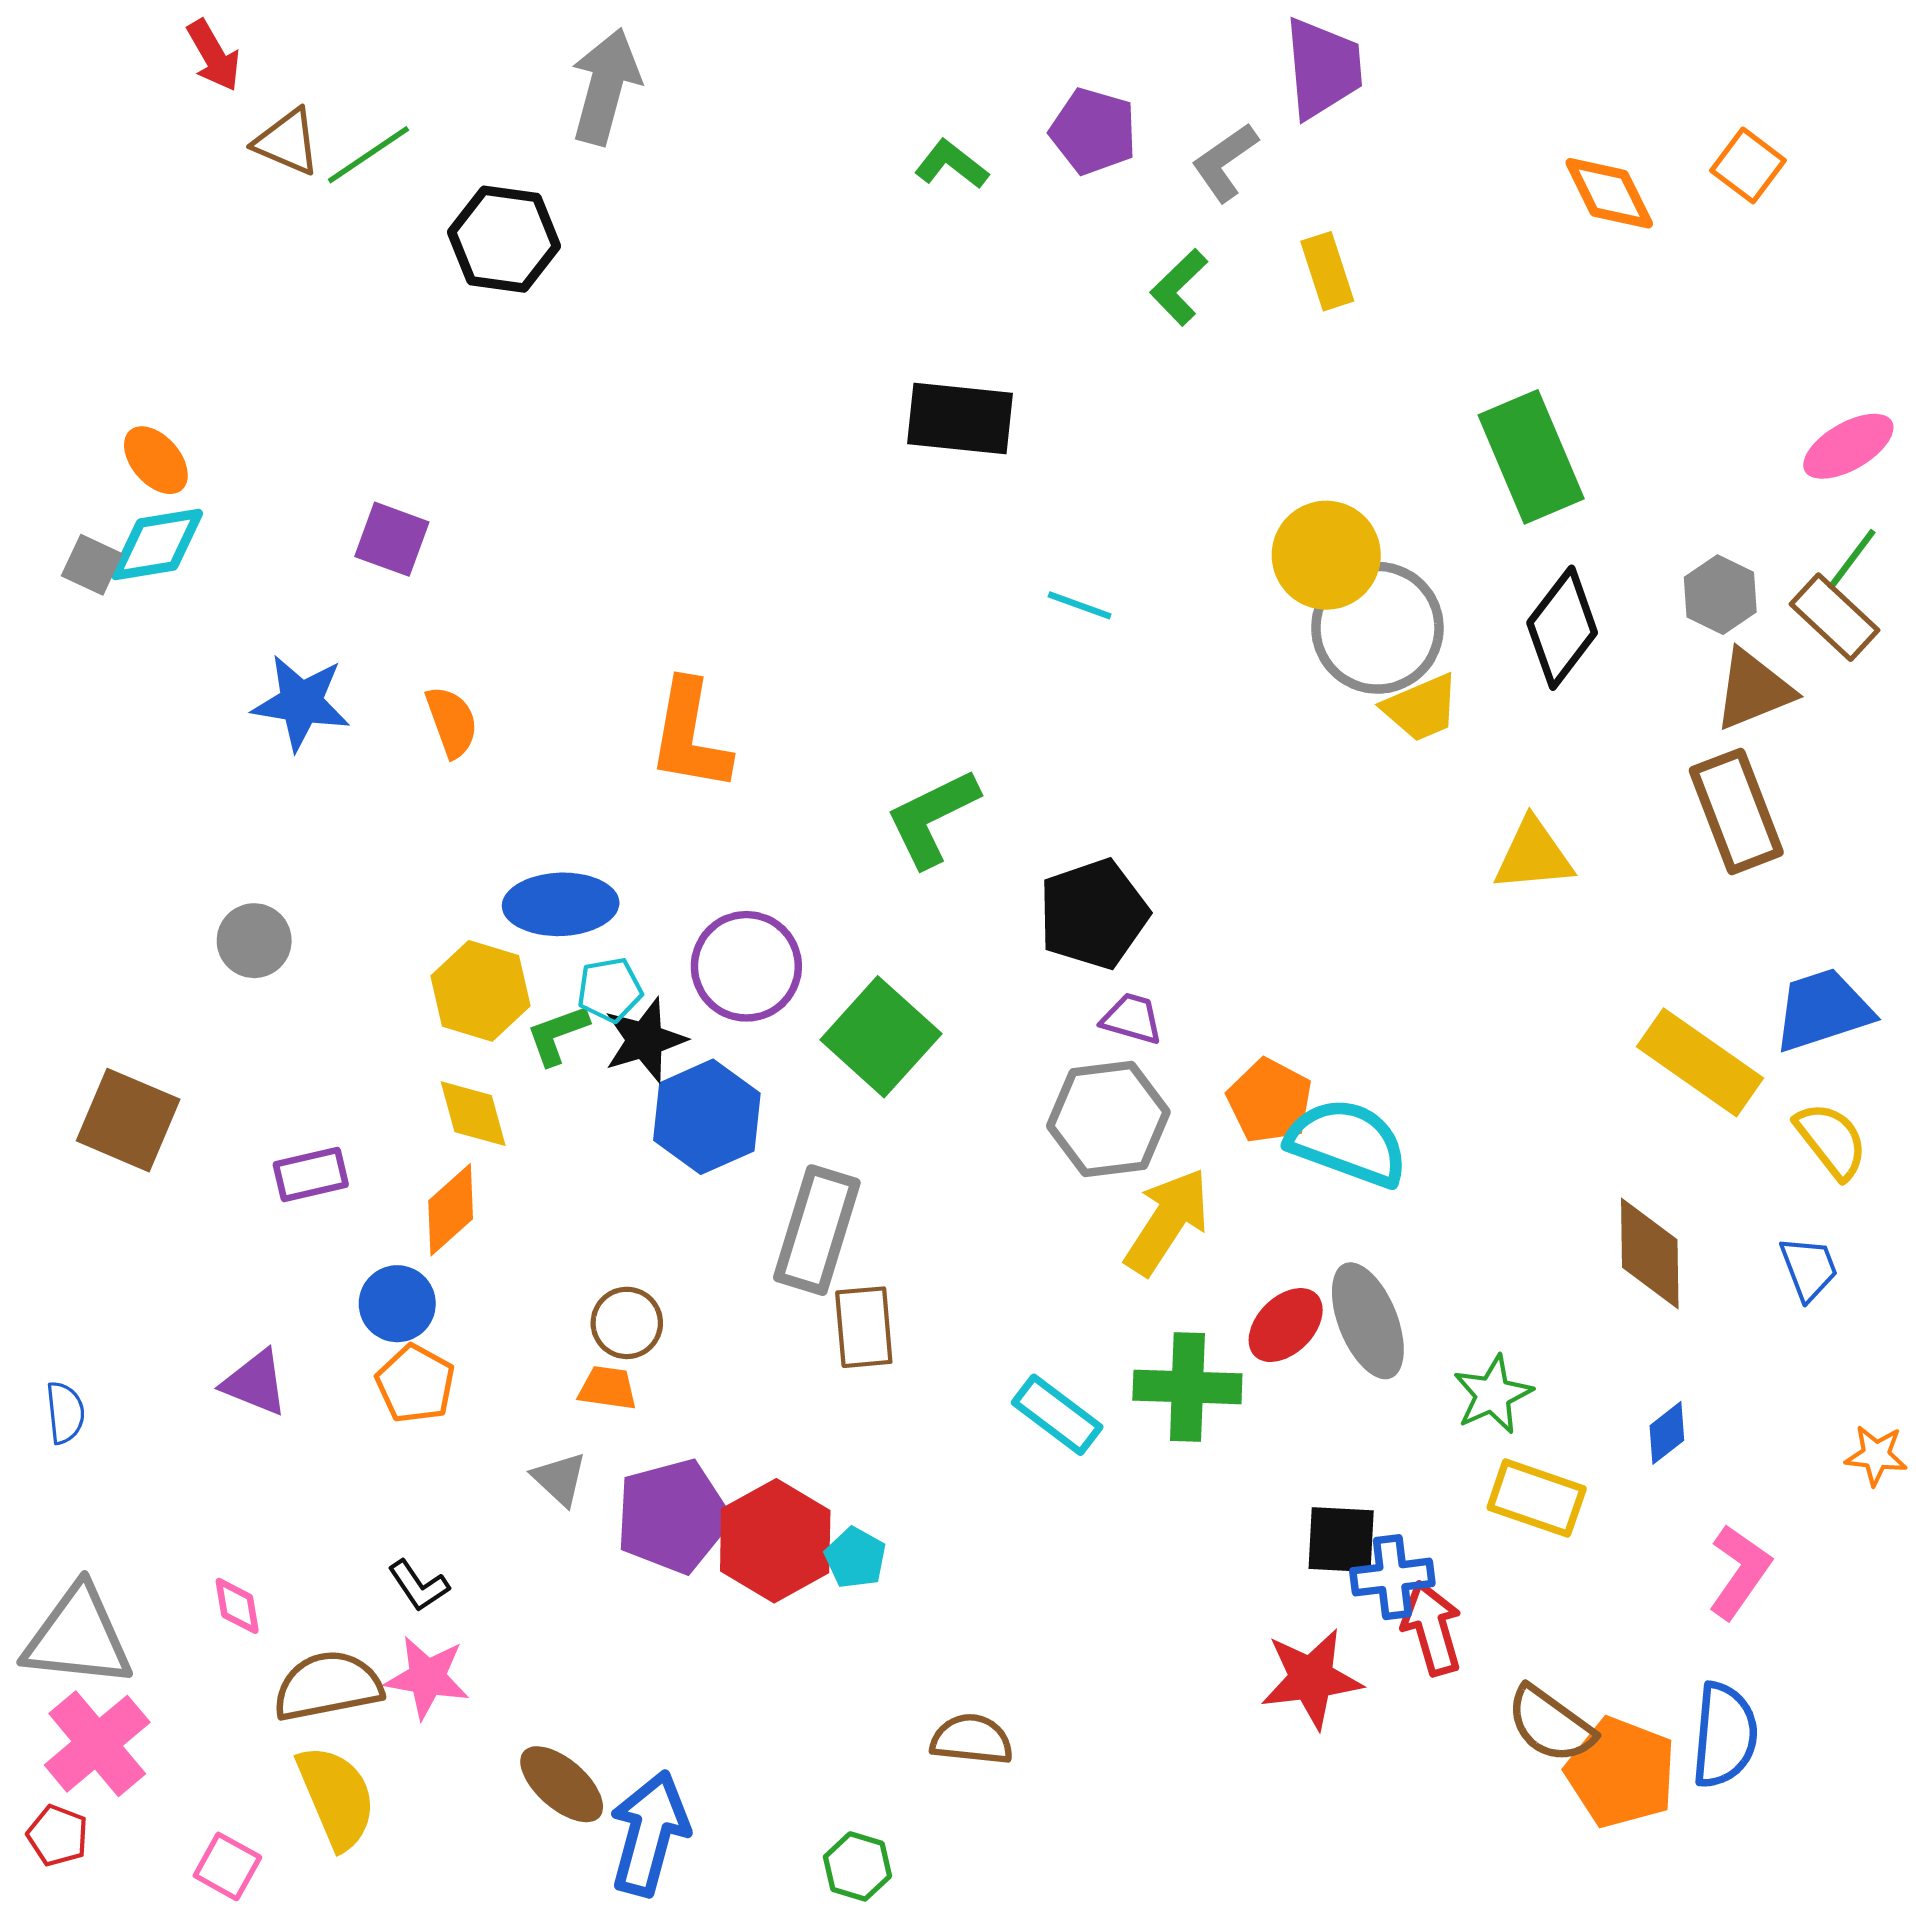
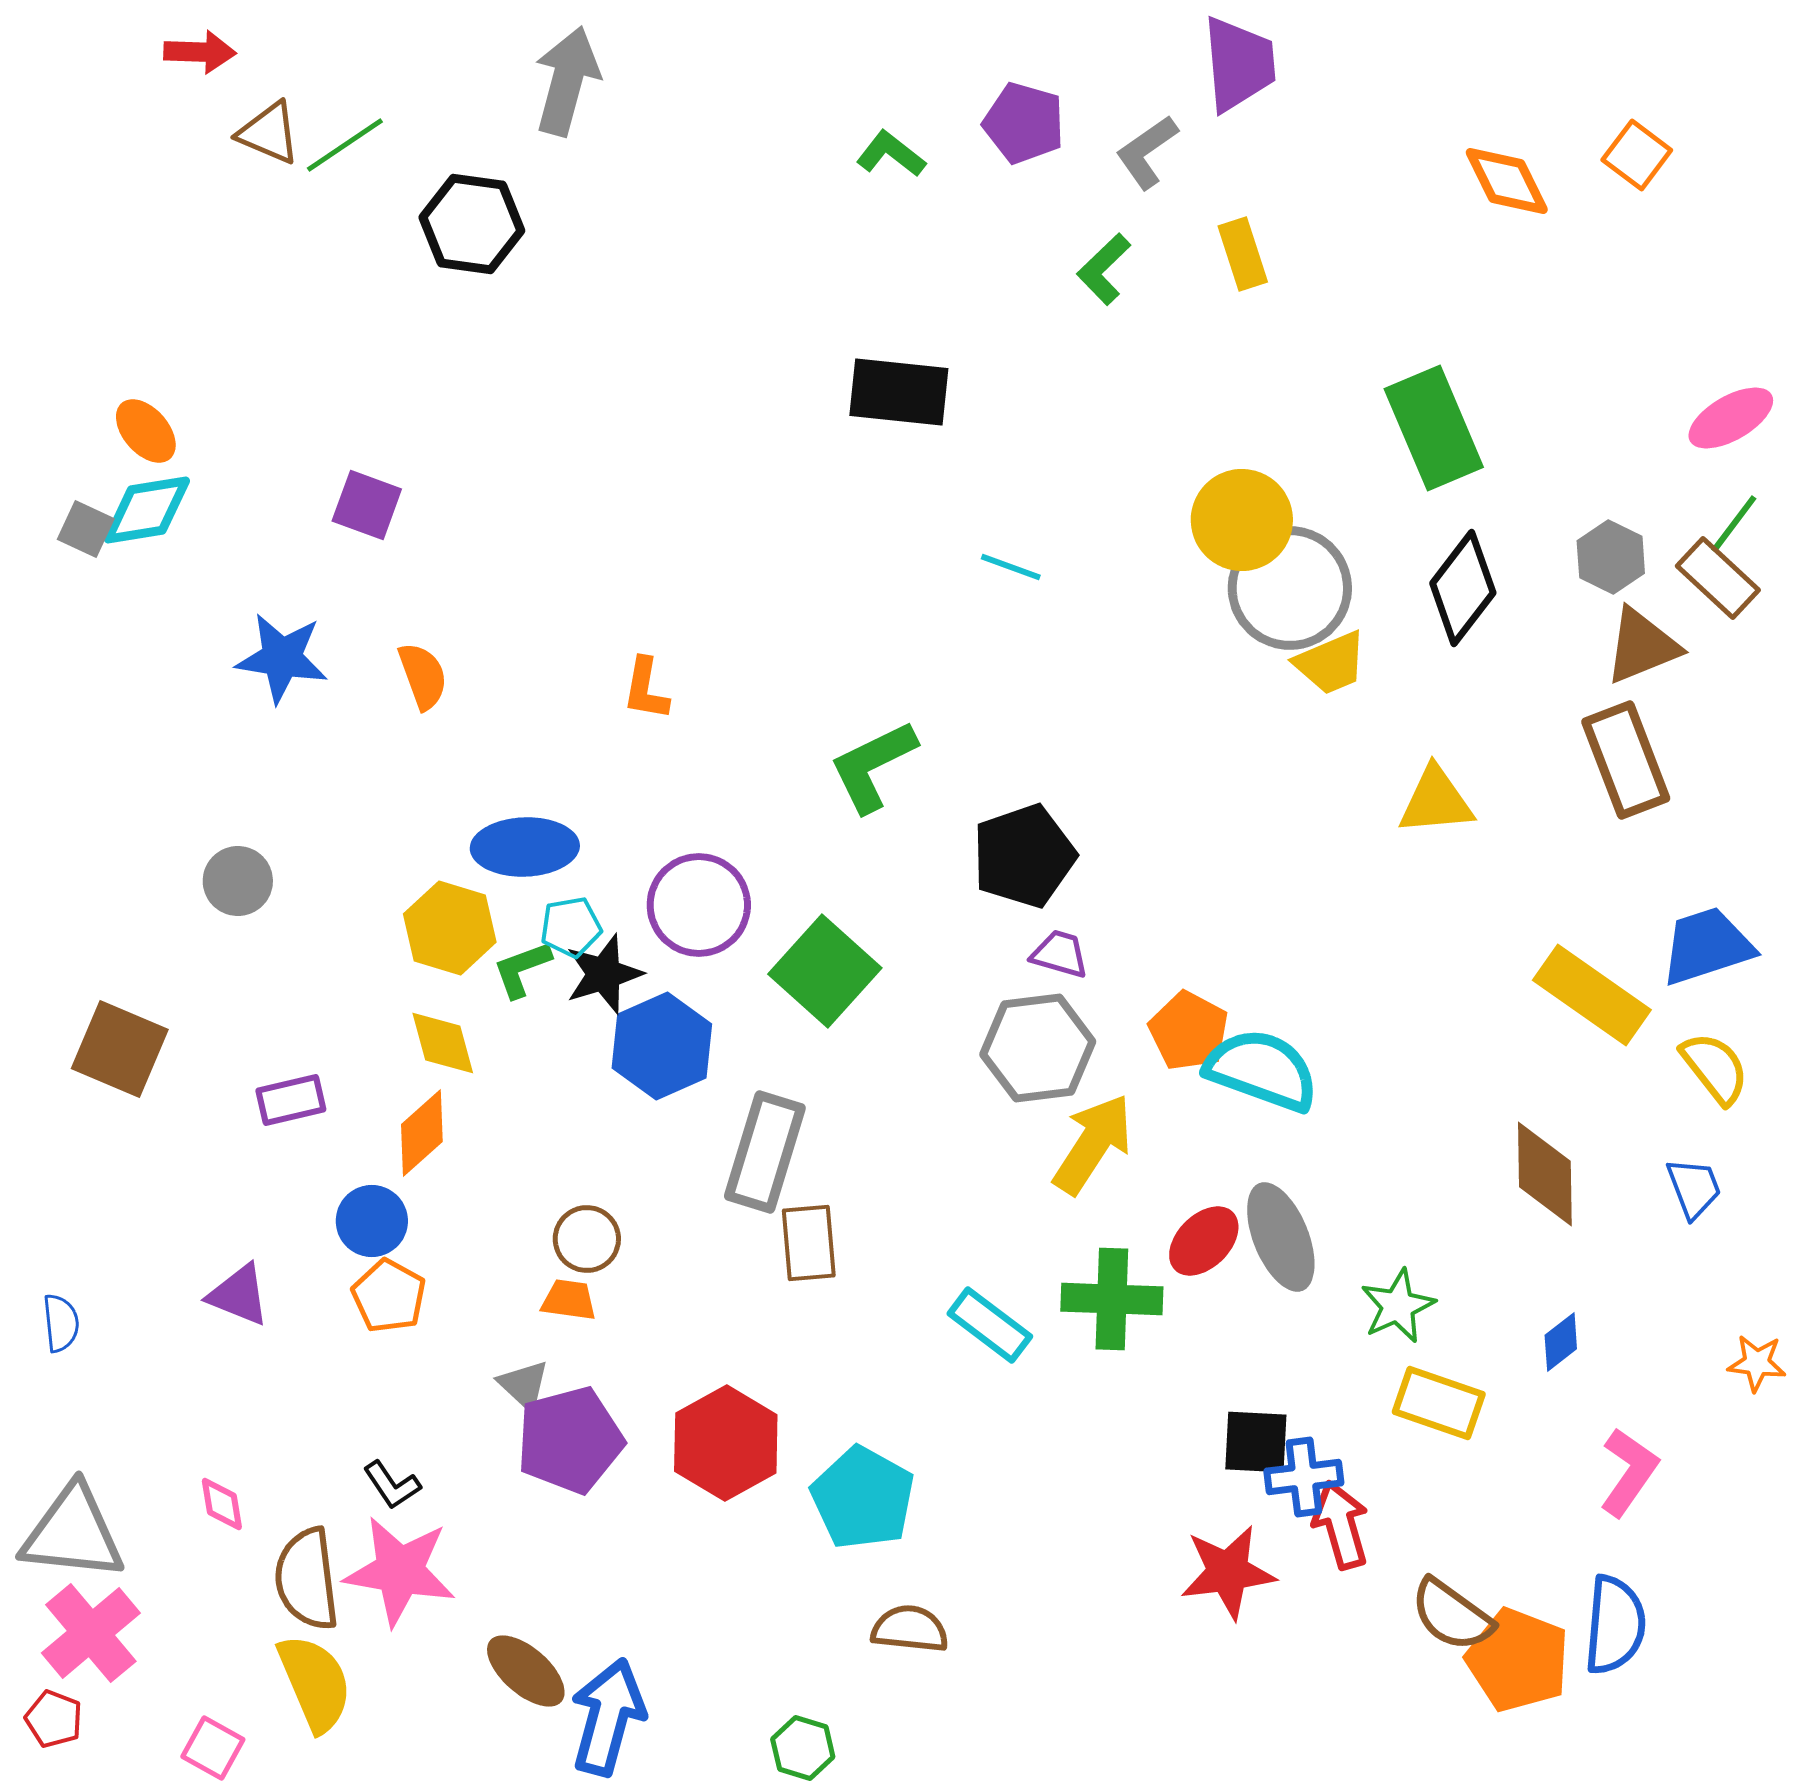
red arrow: (214, 55) -> (200, 52), turned -58
orange L-shape: (690, 736) -> (646, 689), size x0.6
purple pentagon: (673, 1516) -> (570, 1440), moved
cyan pentagon: (855, 1558) -> (863, 1498), moved, size x1.8
pink star: (427, 1677) -> (400, 1571), size x1.4
brown semicircle: (328, 1686) -> (307, 1579), turned -86

